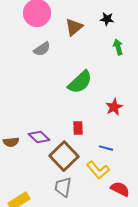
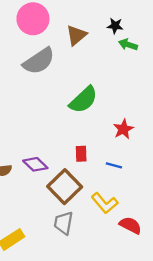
green arrow: (118, 47) -> (128, 45), moved, turned -56
gray semicircle: (42, 49) -> (39, 61), size x1.6
blue line: (106, 148) -> (114, 165), moved

